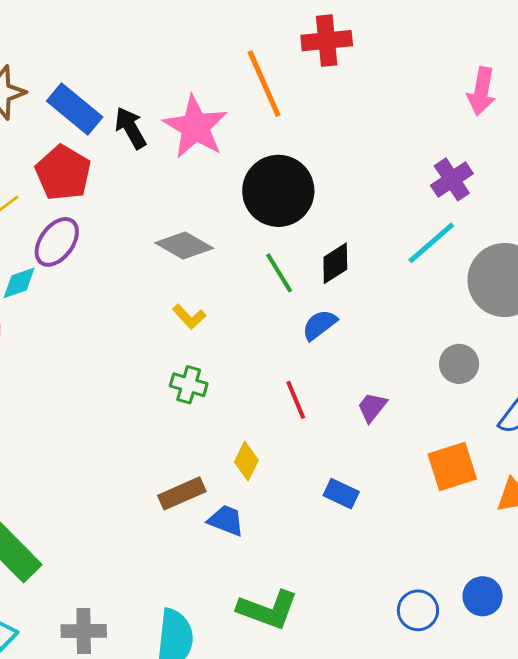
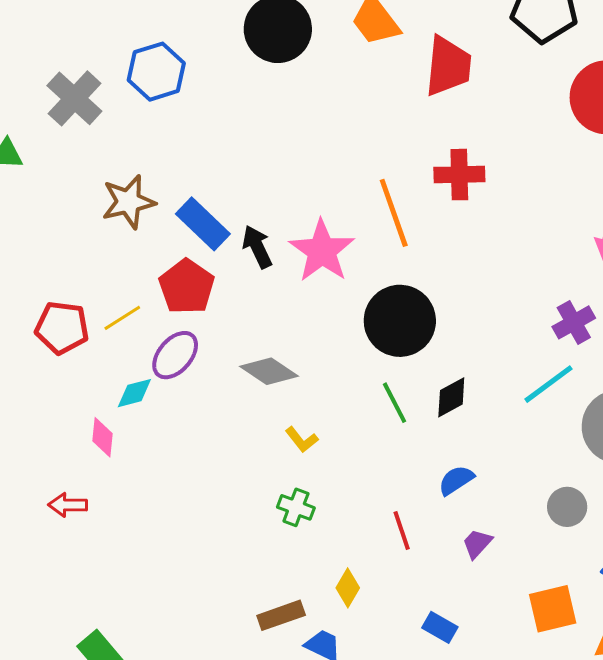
gray diamond: (184, 246) -> (269, 371), moved
blue semicircle: (319, 325) -> (456, 480), moved

